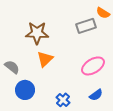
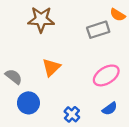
brown star: (37, 33) -> (41, 19), moved

